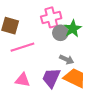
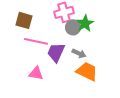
pink line: (22, 47) -> (36, 41), turned 30
purple trapezoid: (51, 78) -> (56, 52), moved

